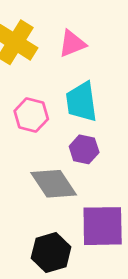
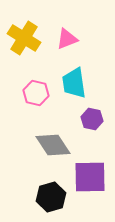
purple hexagon: (84, 149) -> (92, 119), moved

